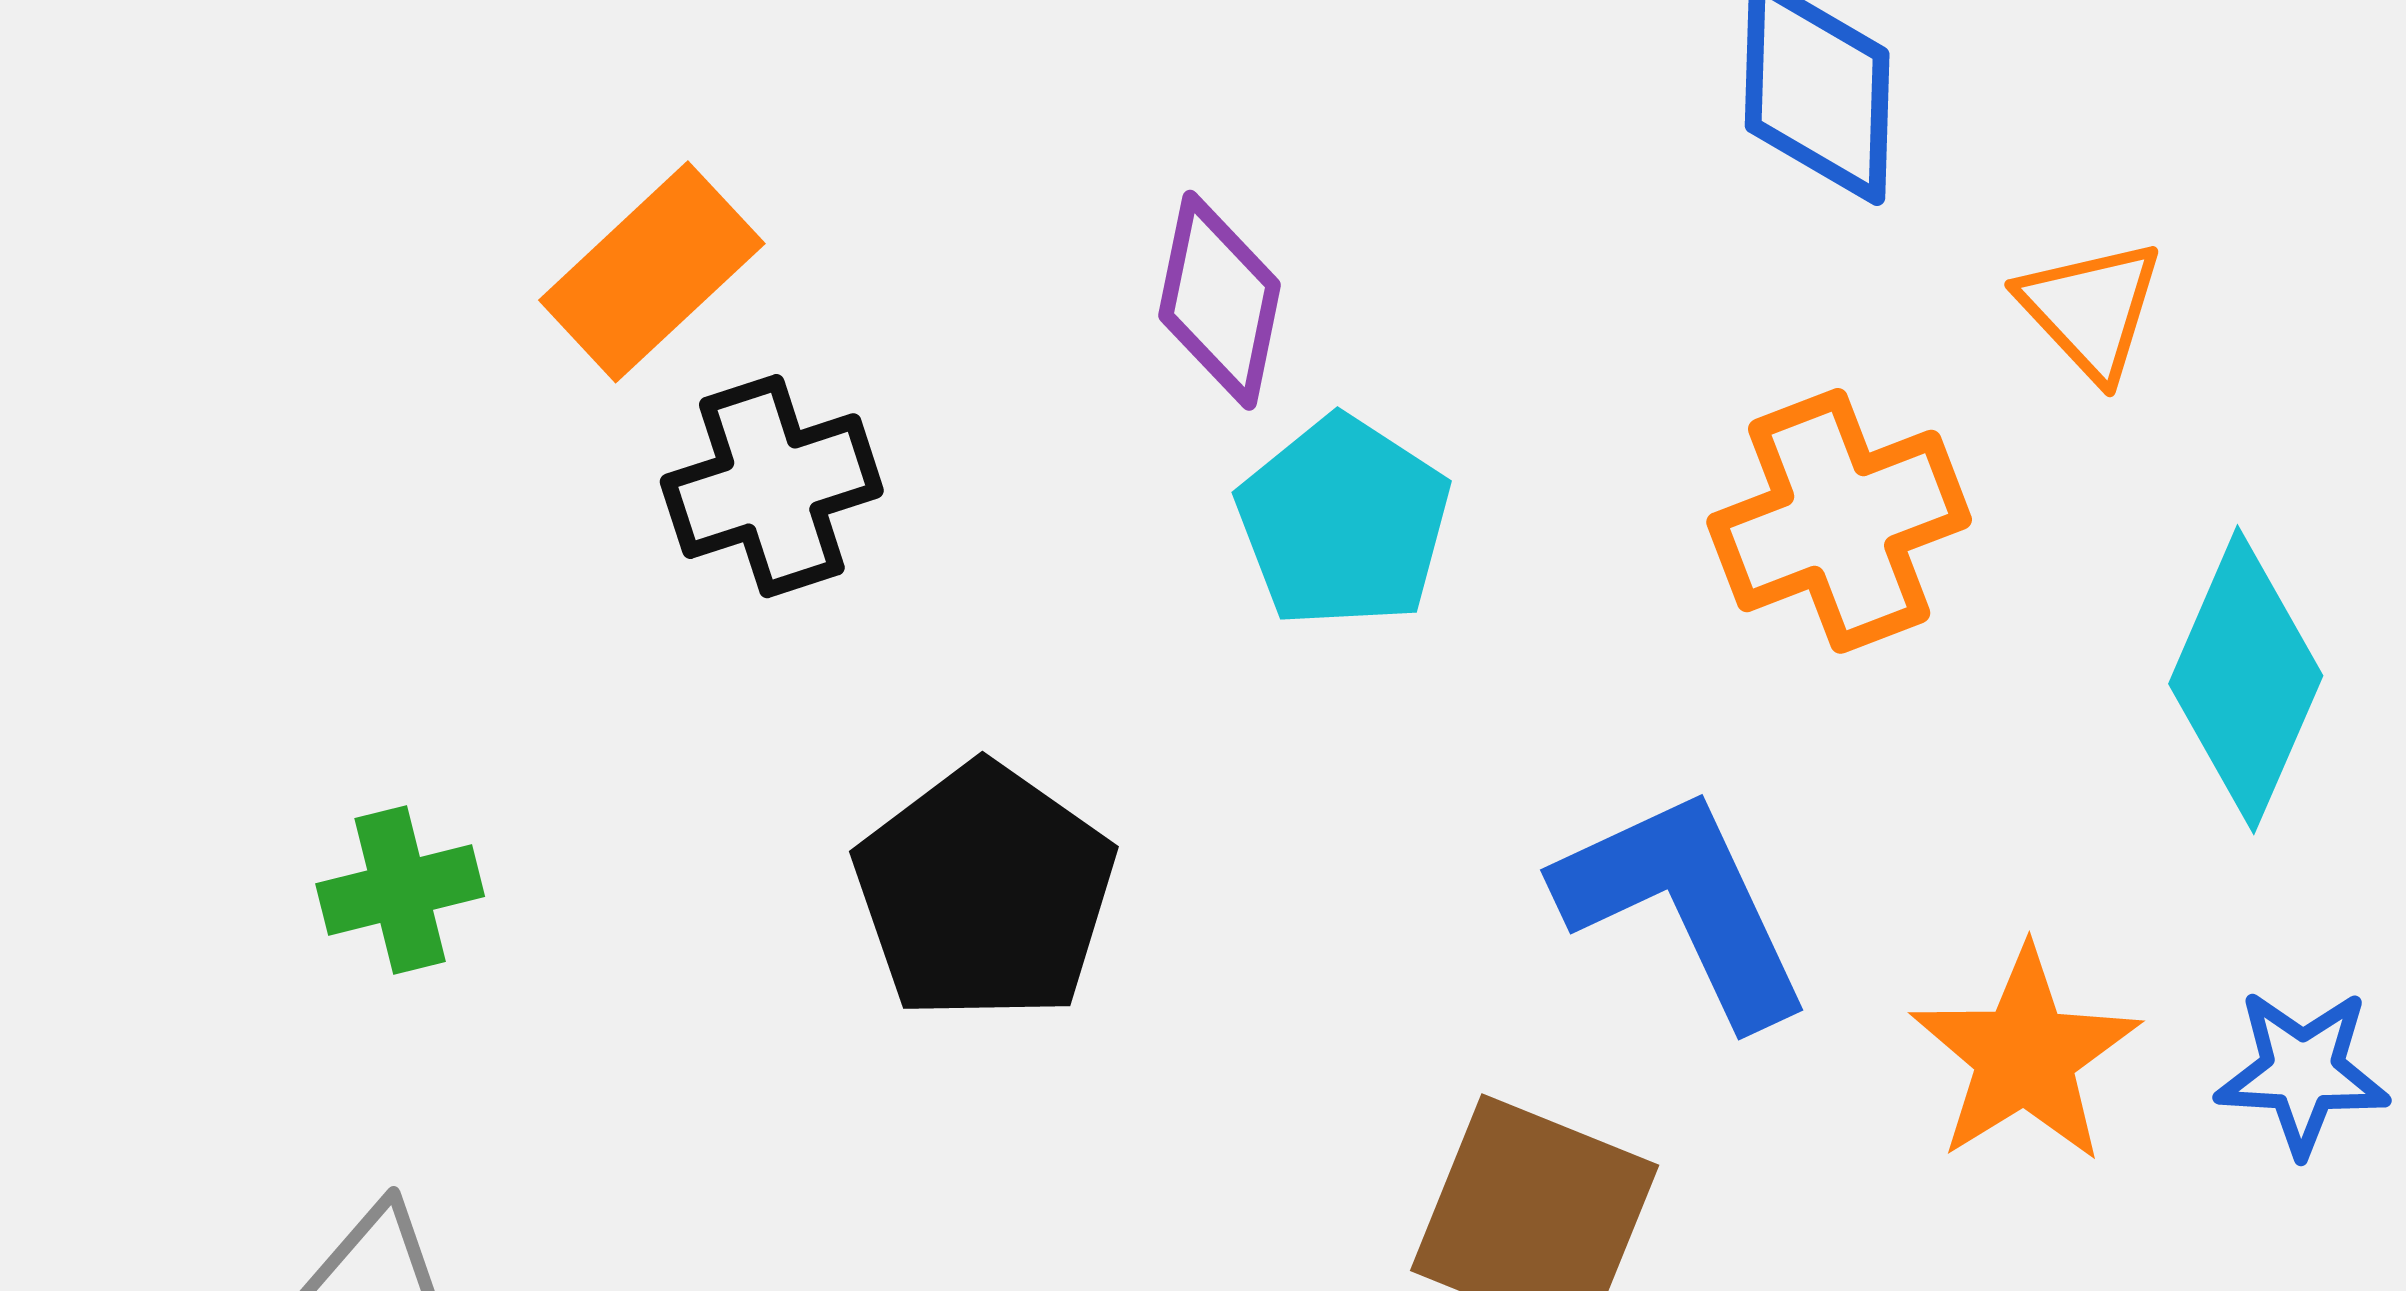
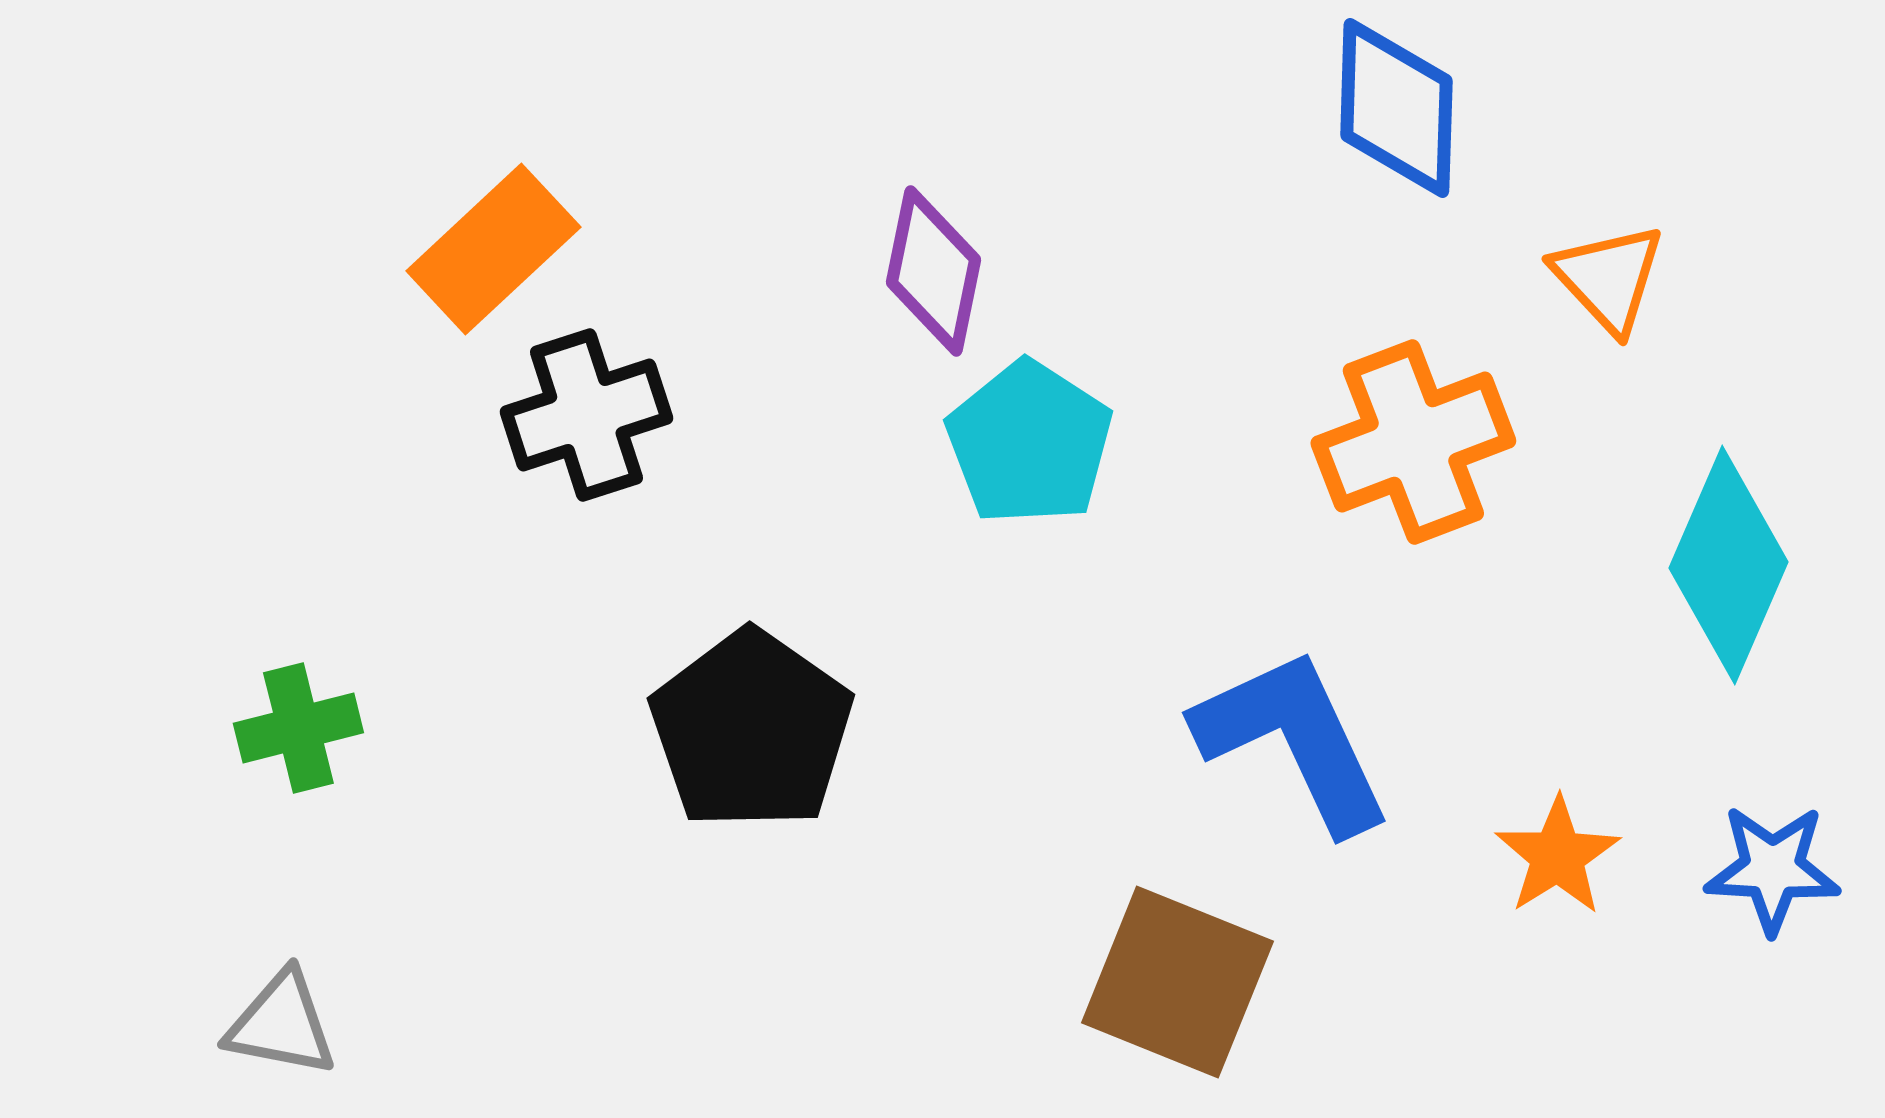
orange star: (2025, 1055) -> (1557, 856), size x0.7

